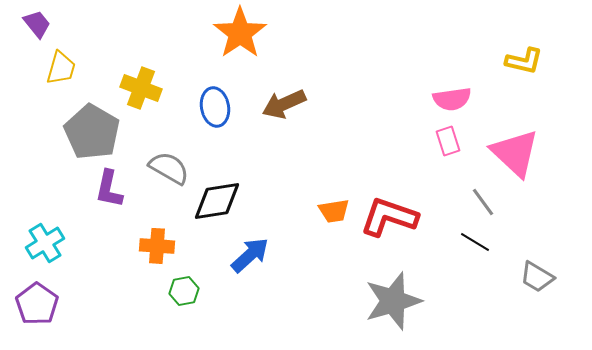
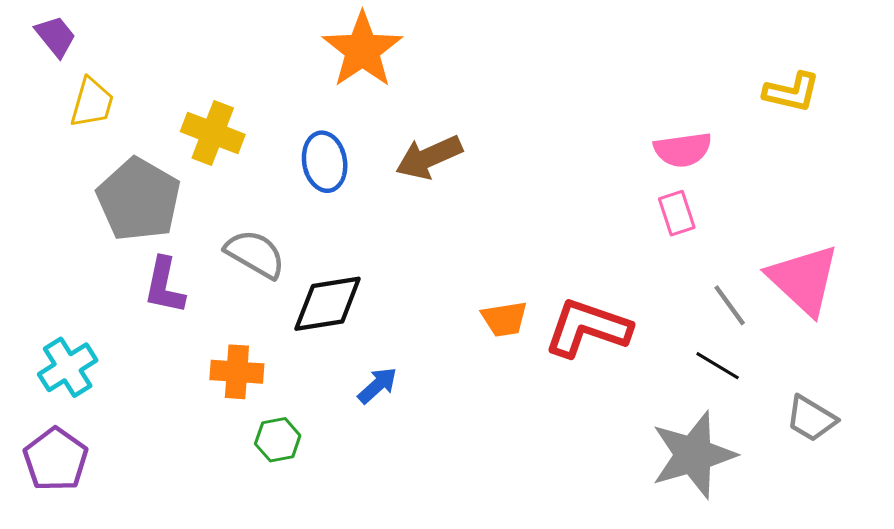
pink triangle: (515, 153) -> (804, 280), moved
blue arrow: (250, 255) -> (377, 385), size x0.7
gray star: (393, 301) -> (693, 455), moved

